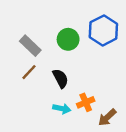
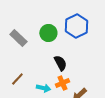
brown line: (29, 72) -> (17, 79), moved
black semicircle: (61, 78) -> (60, 63), moved

